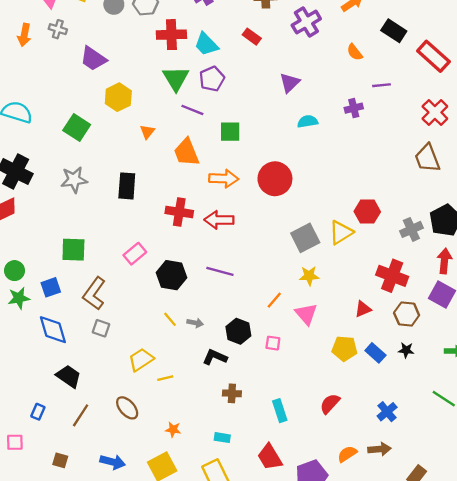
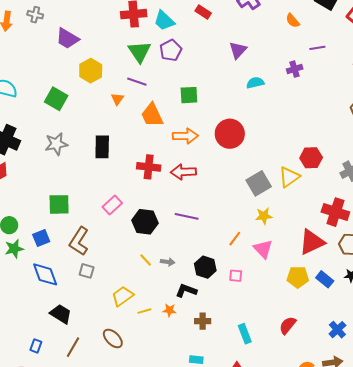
purple line: (192, 110) -> (137, 82), moved
red triangle: (363, 309) -> (312, 242), size x1.8
orange star: (173, 430) -> (169, 310), moved

